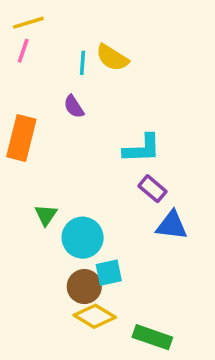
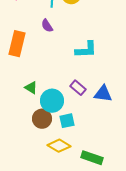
purple rectangle: (152, 189) -> (78, 88), moved
green triangle: (46, 215) -> (31, 88), turned -32
brown circle: (84, 287) -> (42, 119), moved

